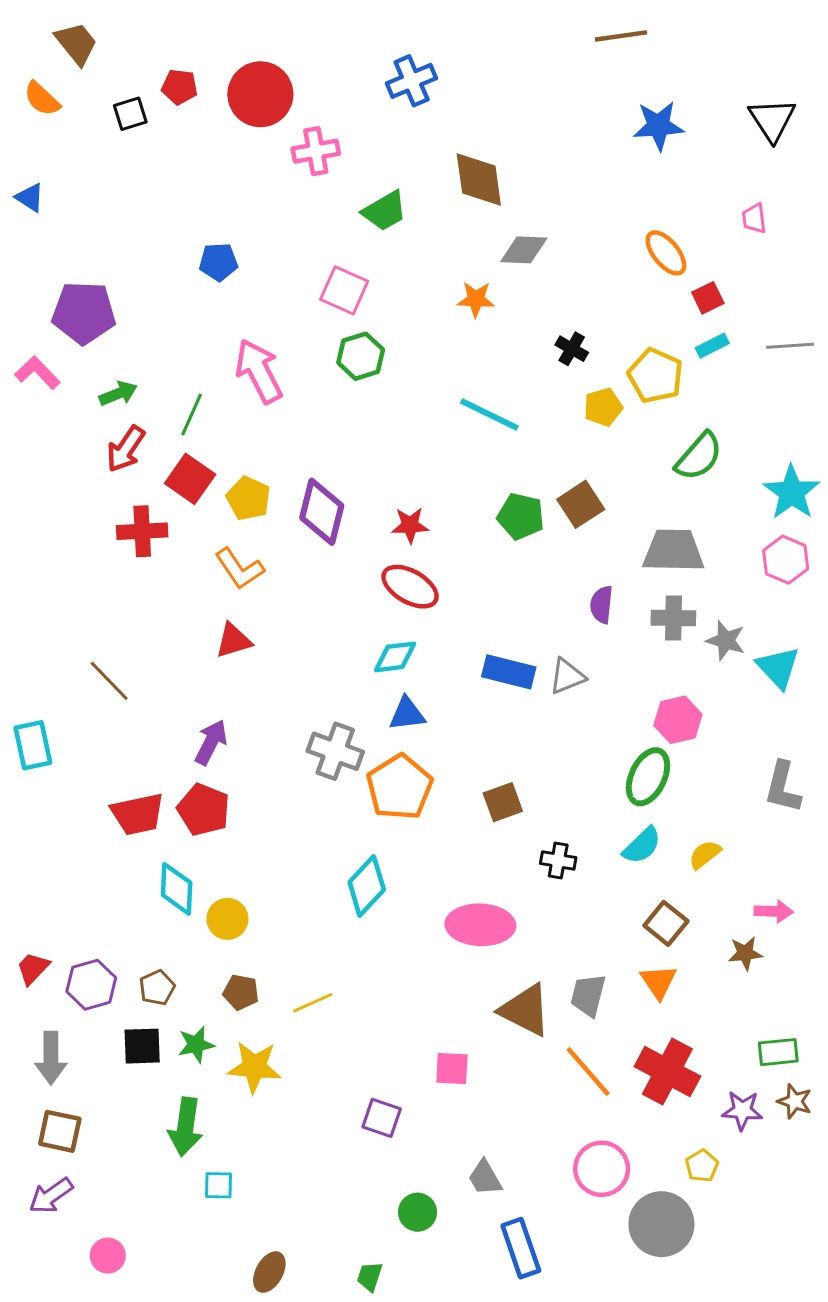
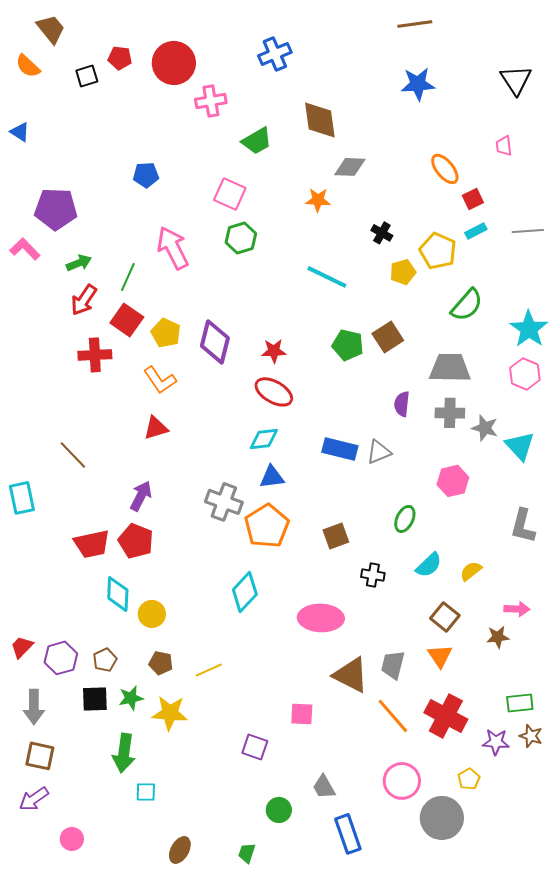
blue star: (658, 126) -> (418, 84), moved
green ellipse: (648, 777) -> (405, 519), moved, size x0.7

